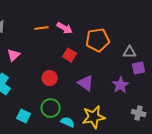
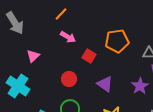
orange line: (42, 28) -> (61, 14), moved, turned -40
pink arrow: (65, 28) -> (68, 37), moved

